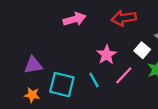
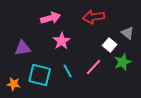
pink star: (107, 55) -> (62, 41), moved
purple triangle: (33, 65) -> (23, 48), moved

